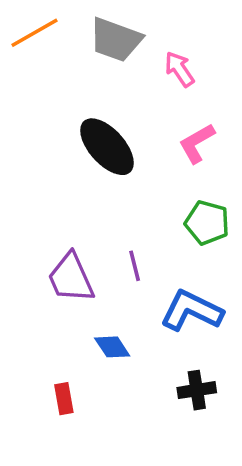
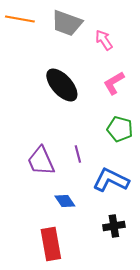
orange line: (35, 33) -> (20, 19), turned 40
red rectangle: (64, 399) -> (51, 244), moved, size x1.8

